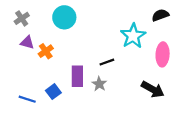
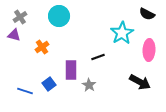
black semicircle: (160, 15) -> (147, 14), turned -133
purple triangle: (27, 42) -> (14, 35), moved
gray star: (99, 84) -> (89, 85), moved

